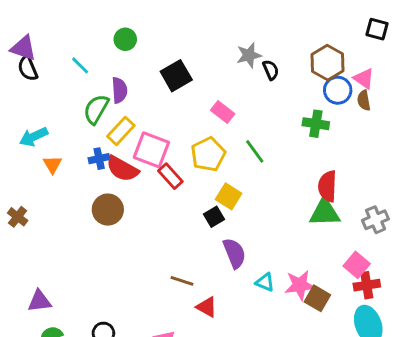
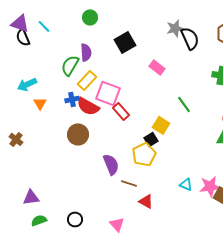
cyan line: (80, 65) -> (44, 26), moved
black semicircle: (271, 70) -> (190, 38), size x1.6
green line: (255, 151) -> (184, 104), moved
yellow pentagon: (208, 154) -> (144, 154), moved
purple semicircle: (234, 253) -> (111, 164), moved

